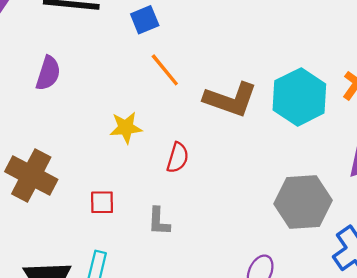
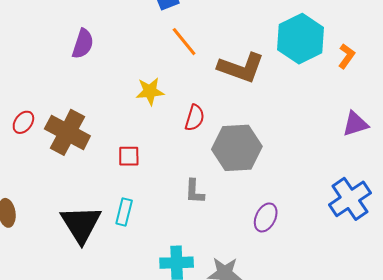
cyan hexagon: (299, 97) -> (301, 39), moved
gray hexagon: (303, 202) -> (237, 148), moved
gray L-shape: (159, 221) -> (195, 191), moved

